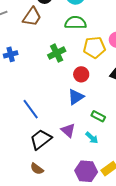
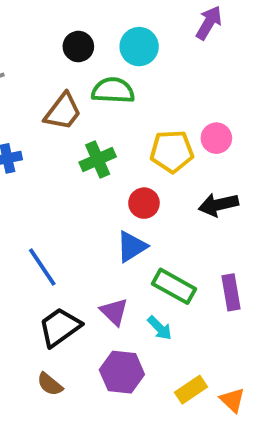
brown trapezoid: (32, 17) -> (63, 112), moved
green semicircle: (76, 23) -> (113, 90), moved
green rectangle: (98, 116) -> (174, 286), size x1.5
purple hexagon: (86, 171) -> (122, 372), moved

